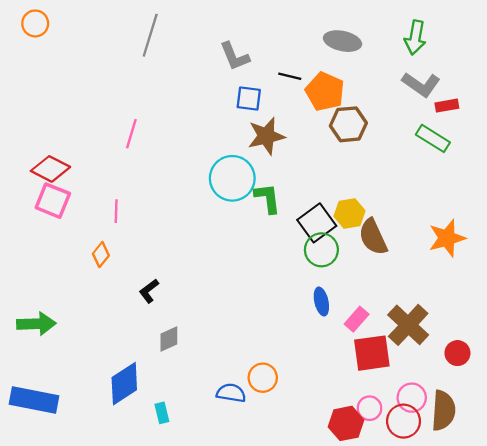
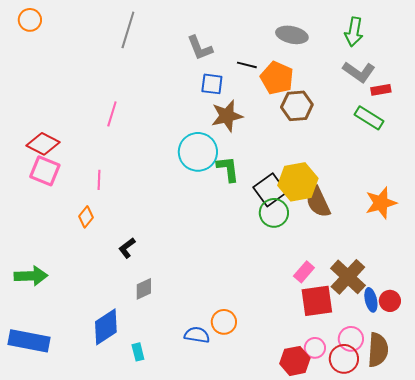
yellow hexagon: (350, 213) -> (298, 182), size x1.5
blue ellipse: (321, 301) -> (371, 300), moved

